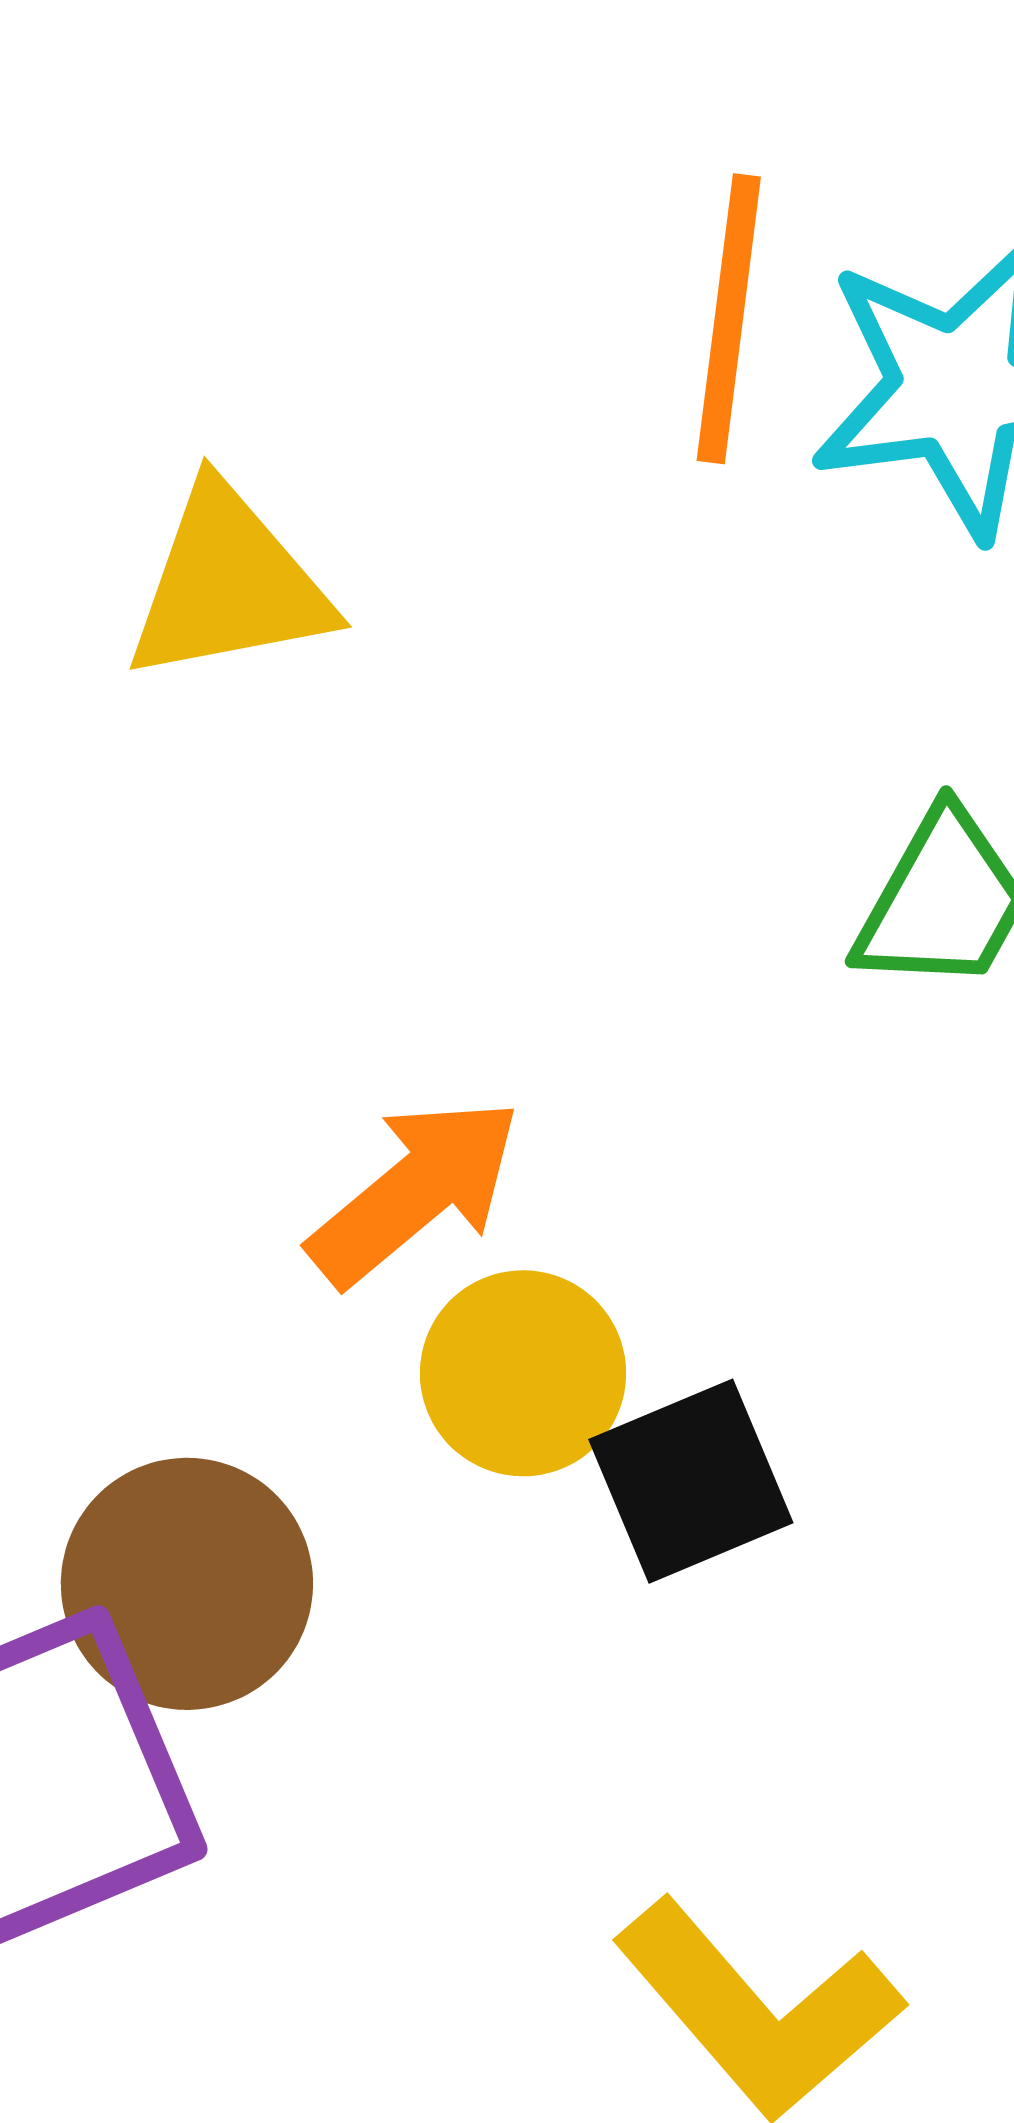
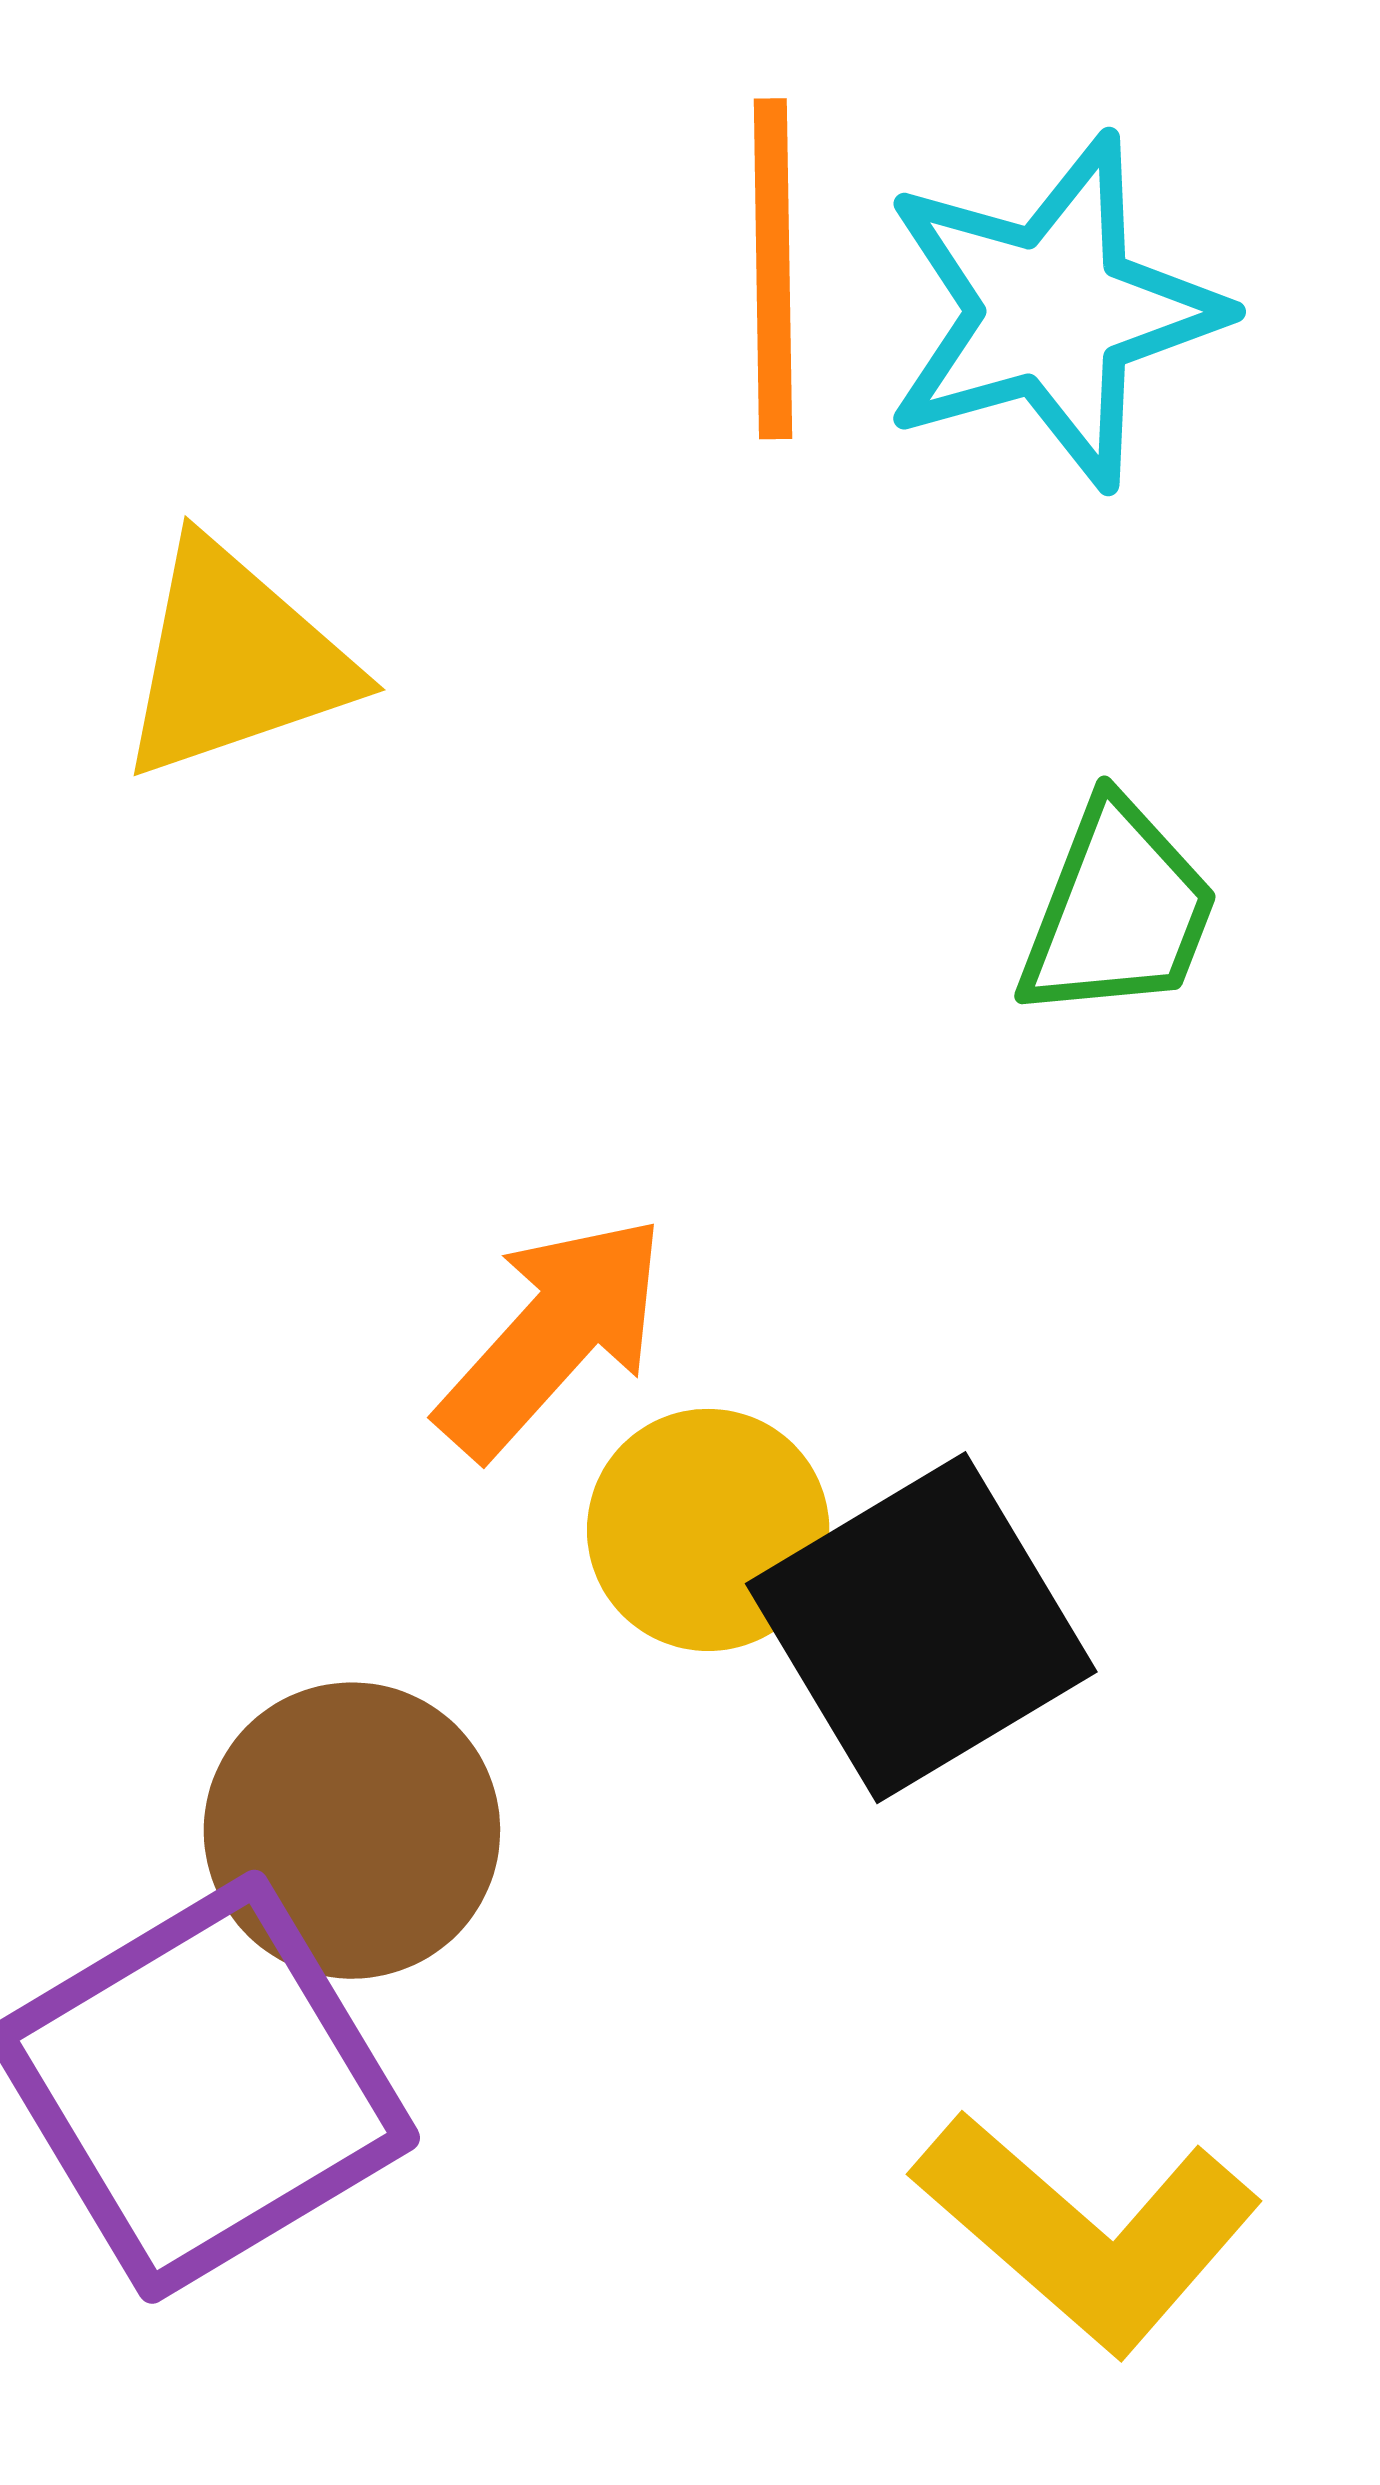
black square: (691, 1481) -> (921, 1628), size x1.4

